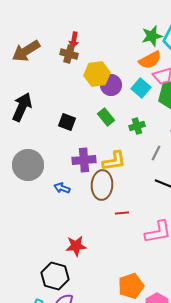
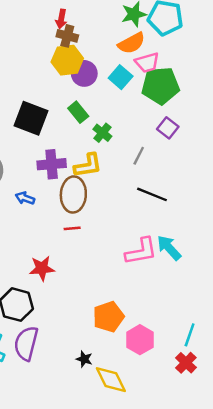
red arrow: (74, 40) -> (61, 19), moved
brown cross: (69, 54) -> (67, 36), moved
black square: (67, 122) -> (31, 118), size x1.6
green cross: (137, 126) -> (102, 133), moved, turned -35
red line: (122, 213) -> (72, 228), moved

